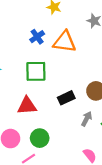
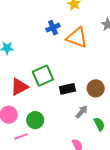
green square: (36, 71) -> (43, 76), moved, turned -35
red triangle: (27, 106) -> (19, 87), moved, turned -36

